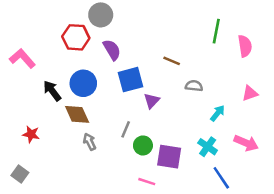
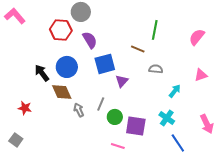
green line: (216, 31) -> (155, 30), moved
pink semicircle: (245, 46) -> (197, 37), turned -132
pink L-shape: (22, 58) -> (15, 16), moved
gray arrow: (90, 142) -> (79, 110), moved
pink arrow: (246, 143) -> (207, 124), moved, turned 42

